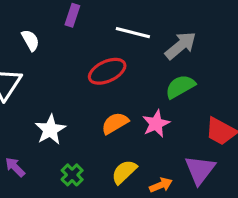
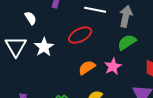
gray arrow: (181, 46) -> (126, 16), turned -35
white star: (50, 130) -> (44, 47), moved

